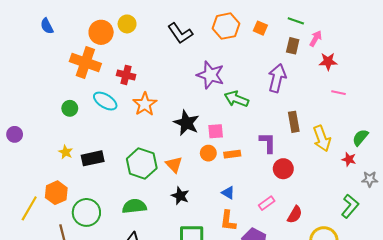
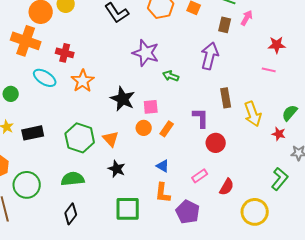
red star: (328, 61) -> (277, 45), moved
green arrow: (236, 99) -> (171, 76), size x0.7
green circle: (70, 108) -> (11, 94), moved
orange rectangle: (232, 154) -> (167, 129), turned -49

